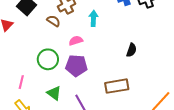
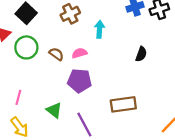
brown semicircle: (54, 21) -> (56, 54), moved
black semicircle: (131, 50) -> (141, 54), moved
green circle: (48, 59) -> (26, 47), moved

